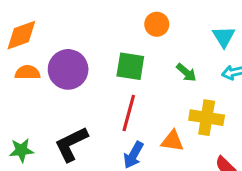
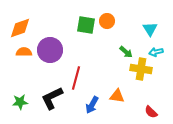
green square: (130, 66) -> (86, 25), moved
red line: (129, 113) -> (76, 78), moved
yellow cross: (207, 118) -> (141, 69), moved

